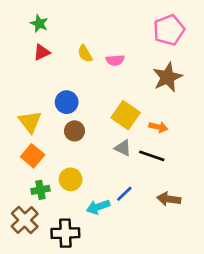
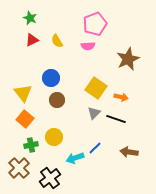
pink pentagon: (169, 30) -> (95, 24), moved
yellow semicircle: (85, 54) -> (57, 41), moved
gray triangle: (123, 148) -> (94, 113), turned 48
black cross: (65, 233) -> (50, 178), turned -35

